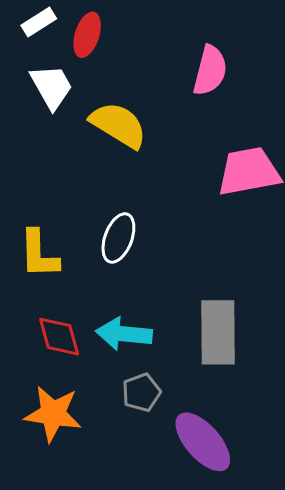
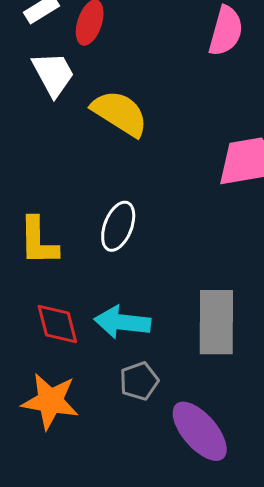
pink semicircle: (210, 71) -> (226, 31), moved

